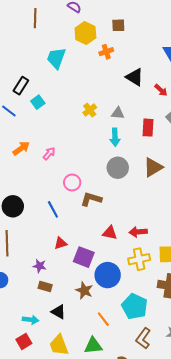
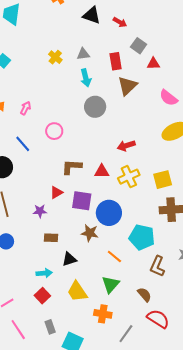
brown triangle: (153, 167) -> (127, 86), moved
brown L-shape: (91, 199) -> (72, 167), moved
blue line: (53, 209) -> (23, 144), moved
red arrow: (138, 232) -> (126, 146), moved
yellow cross: (139, 259) -> (129, 177), moved
purple star: (40, 266) -> (40, 211), moved
black triangle: (58, 312) -> (69, 259), turned -35
green triangle: (93, 346) -> (111, 284), turned -30

